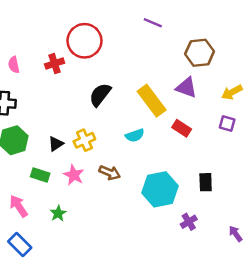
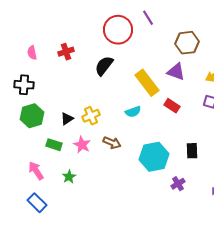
purple line: (153, 23) -> (148, 18), turned 35
red circle: (84, 41) -> (118, 30), moved
black semicircle: (100, 95) -> (104, 66), moved

